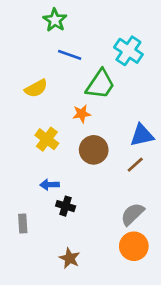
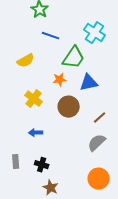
blue triangle: (142, 135) -> (89, 83), moved
black cross: (66, 206) -> (42, 165), moved
gray semicircle: (132, 214) -> (97, 143), moved

